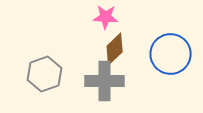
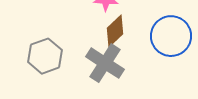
gray cross: (105, 81) -> (105, 63), turned 33

